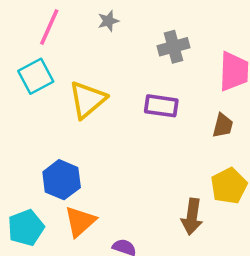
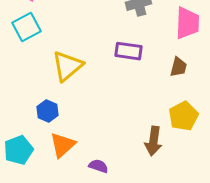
yellow triangle: (87, 100) -> (67, 66), moved
blue hexagon: (62, 180) -> (47, 111), size x0.7

